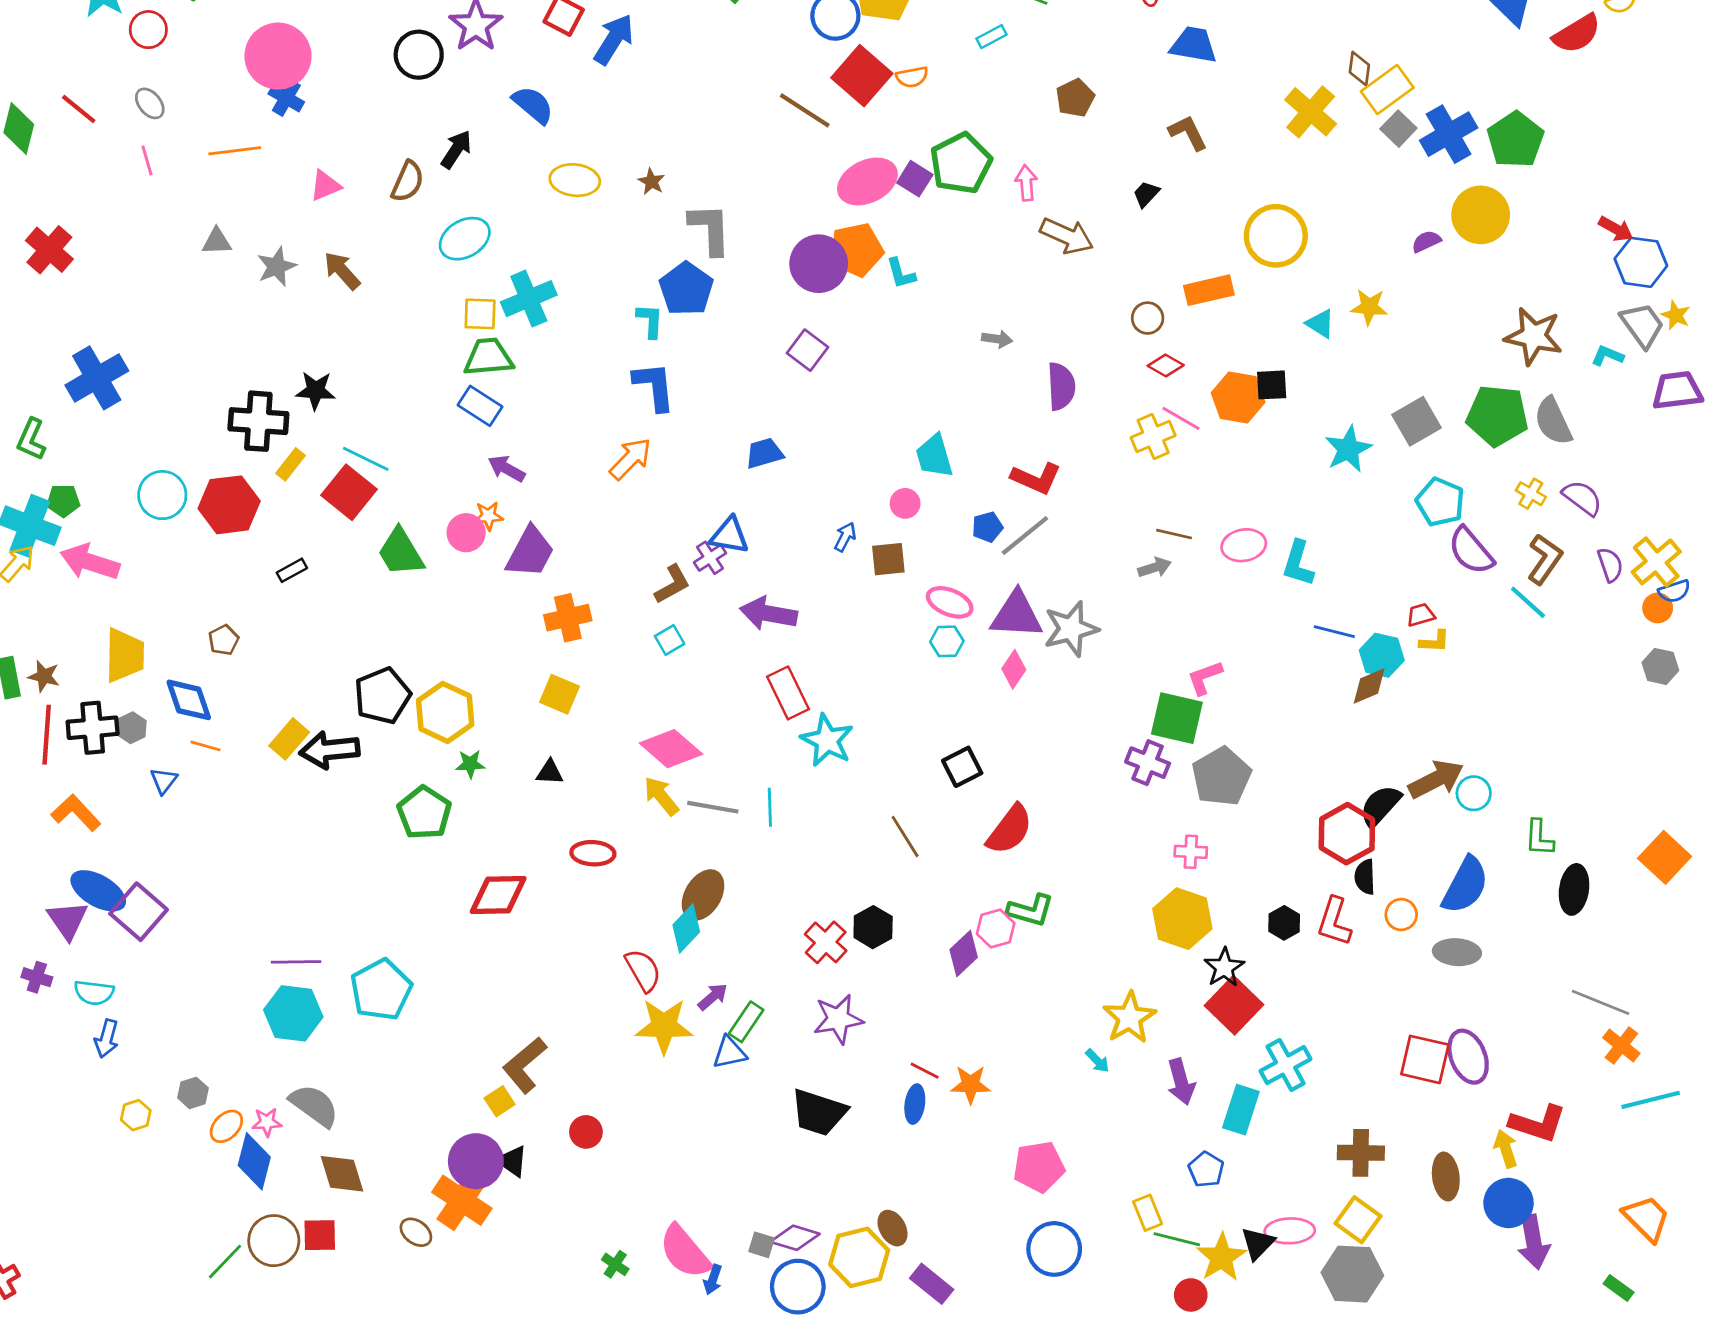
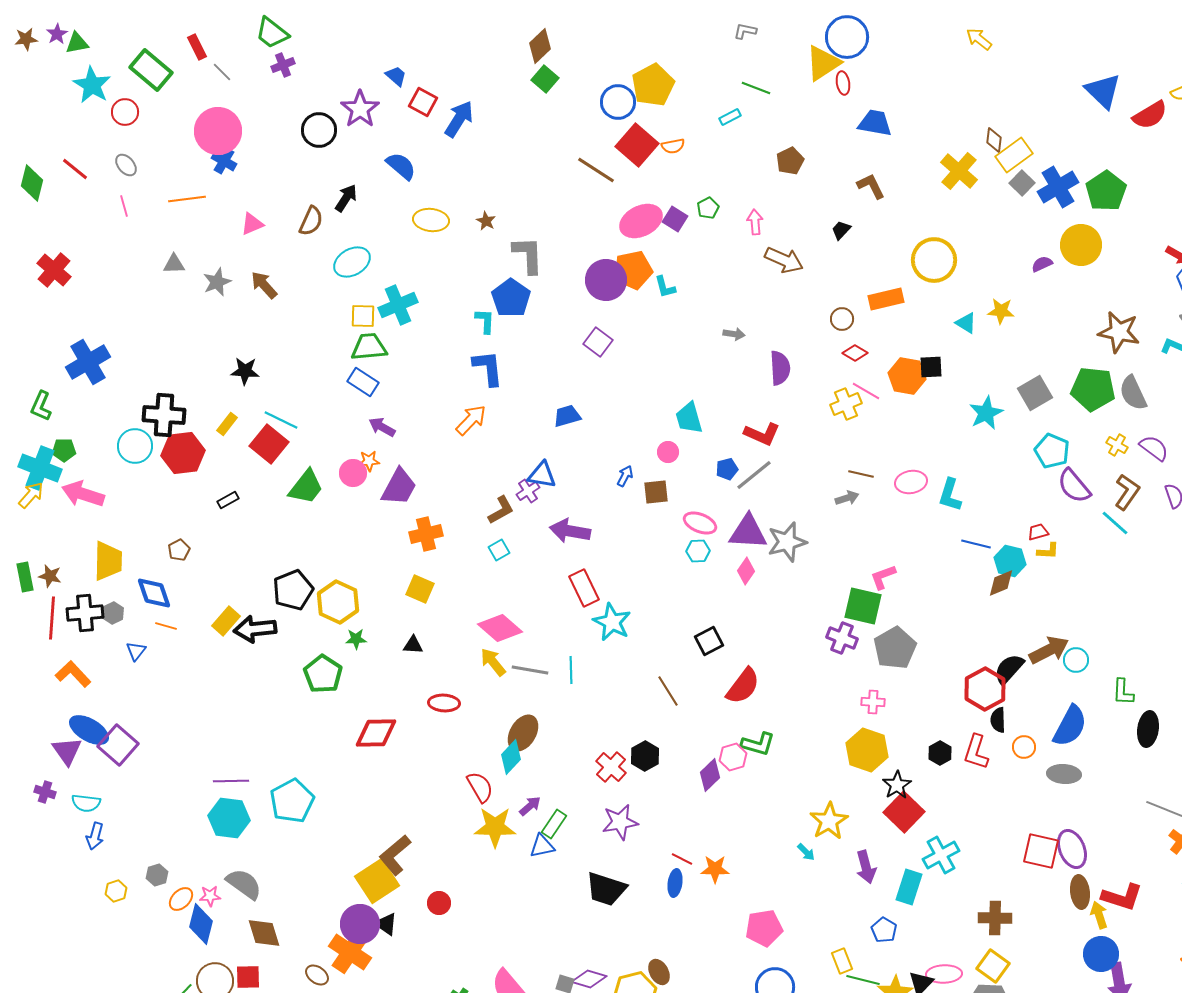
green pentagon: (961, 163) -> (708, 208), size x0.5
black cross: (258, 421) -> (164, 415), moved
green trapezoid: (401, 552) -> (306, 487), turned -111
yellow square: (500, 1101) -> (377, 881), size x2.0
brown ellipse: (1446, 1177) -> (1080, 892), moved

